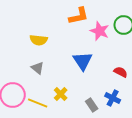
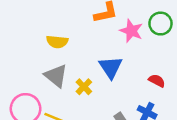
gray triangle: (38, 68) -> (56, 76), size x1.5
yellow cross: (61, 94) -> (84, 87), moved

